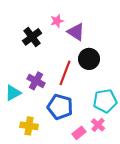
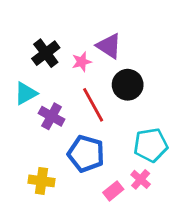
pink star: (57, 21) -> (82, 62), moved
red line: (65, 73) -> (93, 105), turned -50
cyan triangle: (13, 93) -> (26, 93), moved

